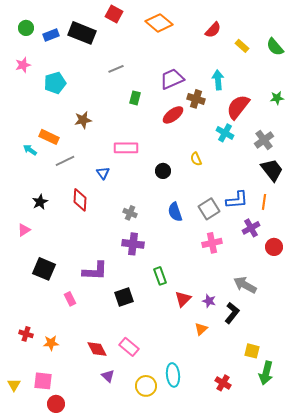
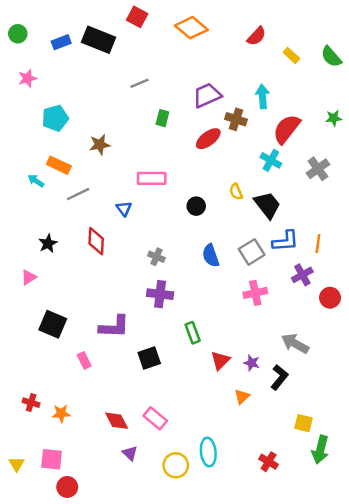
green circle: (26, 28) -> (18, 34), moved
cyan pentagon: (55, 83) -> (55, 118), moved
black trapezoid: (272, 170) -> (267, 205), moved

